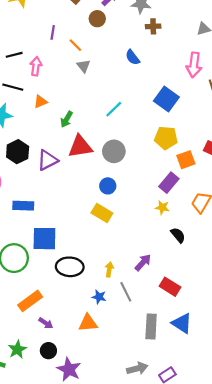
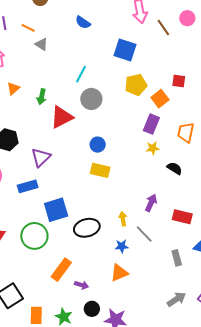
gray circle: (114, 151) -> (91, 99), moved
purple triangle: (47, 160) -> (41, 157), moved
gray rectangle: (151, 327) -> (177, 258), size x0.7

